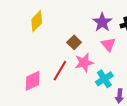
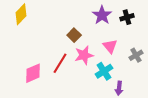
yellow diamond: (37, 21) -> (21, 14), moved
pink triangle: (108, 44) -> (110, 46), moved

